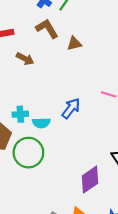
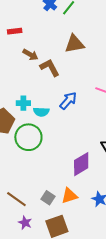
brown L-shape: (47, 29) -> (50, 68), moved
brown triangle: (74, 44) -> (74, 44), size x1.5

